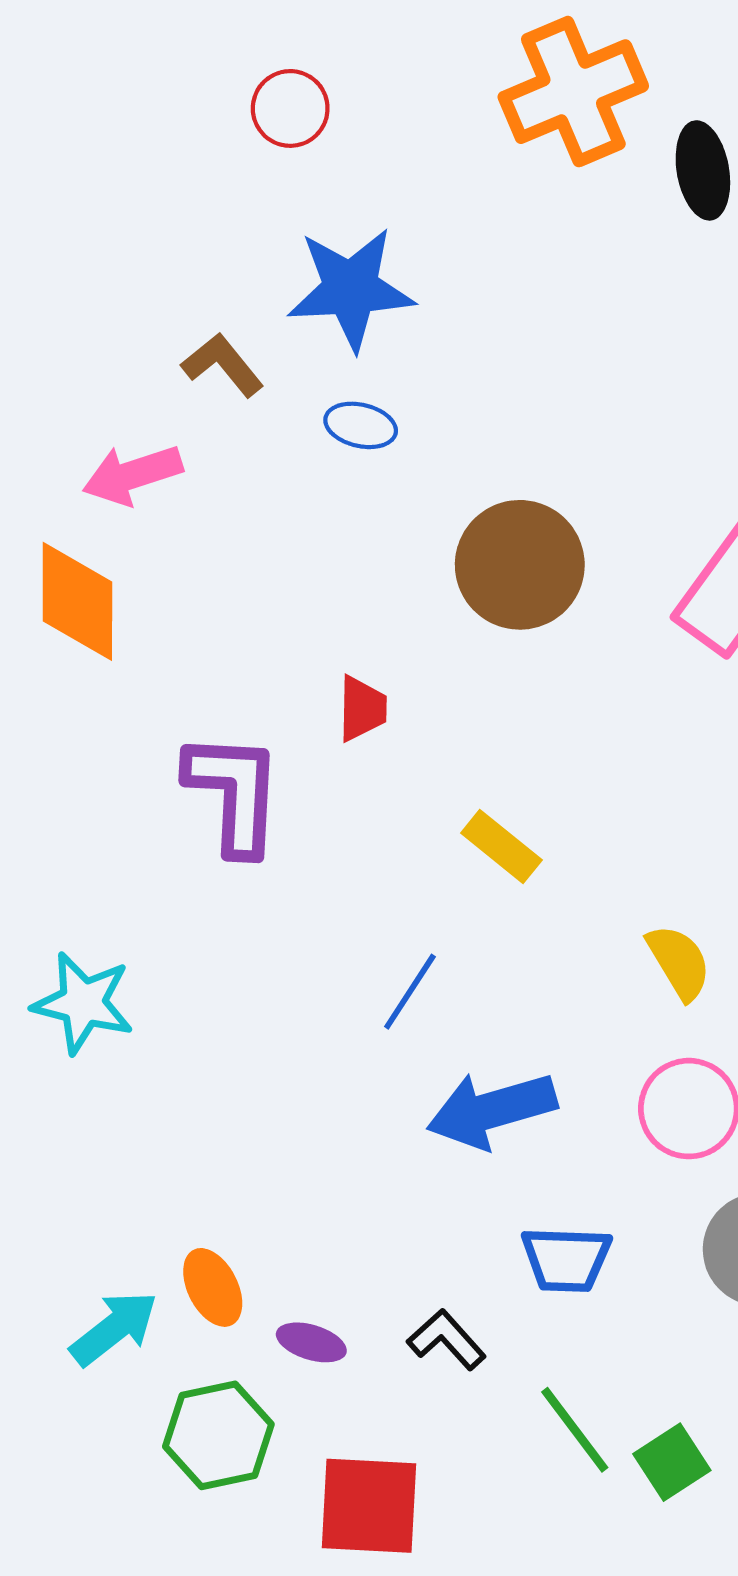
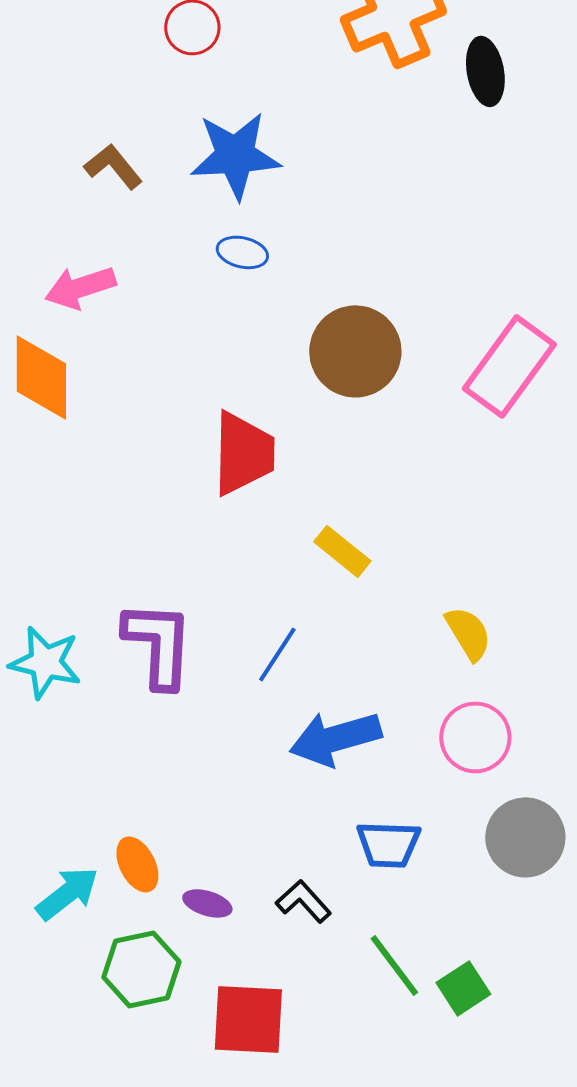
brown L-shape: (223, 365) -> (113, 166), moved
red trapezoid: (362, 709) -> (243, 453), size x1.8
purple L-shape: (234, 793) -> (158, 644), moved

